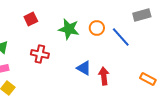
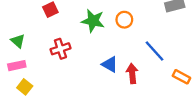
blue line: (121, 37) -> (155, 51), moved
red cross: (40, 54) -> (60, 49), turned -30

